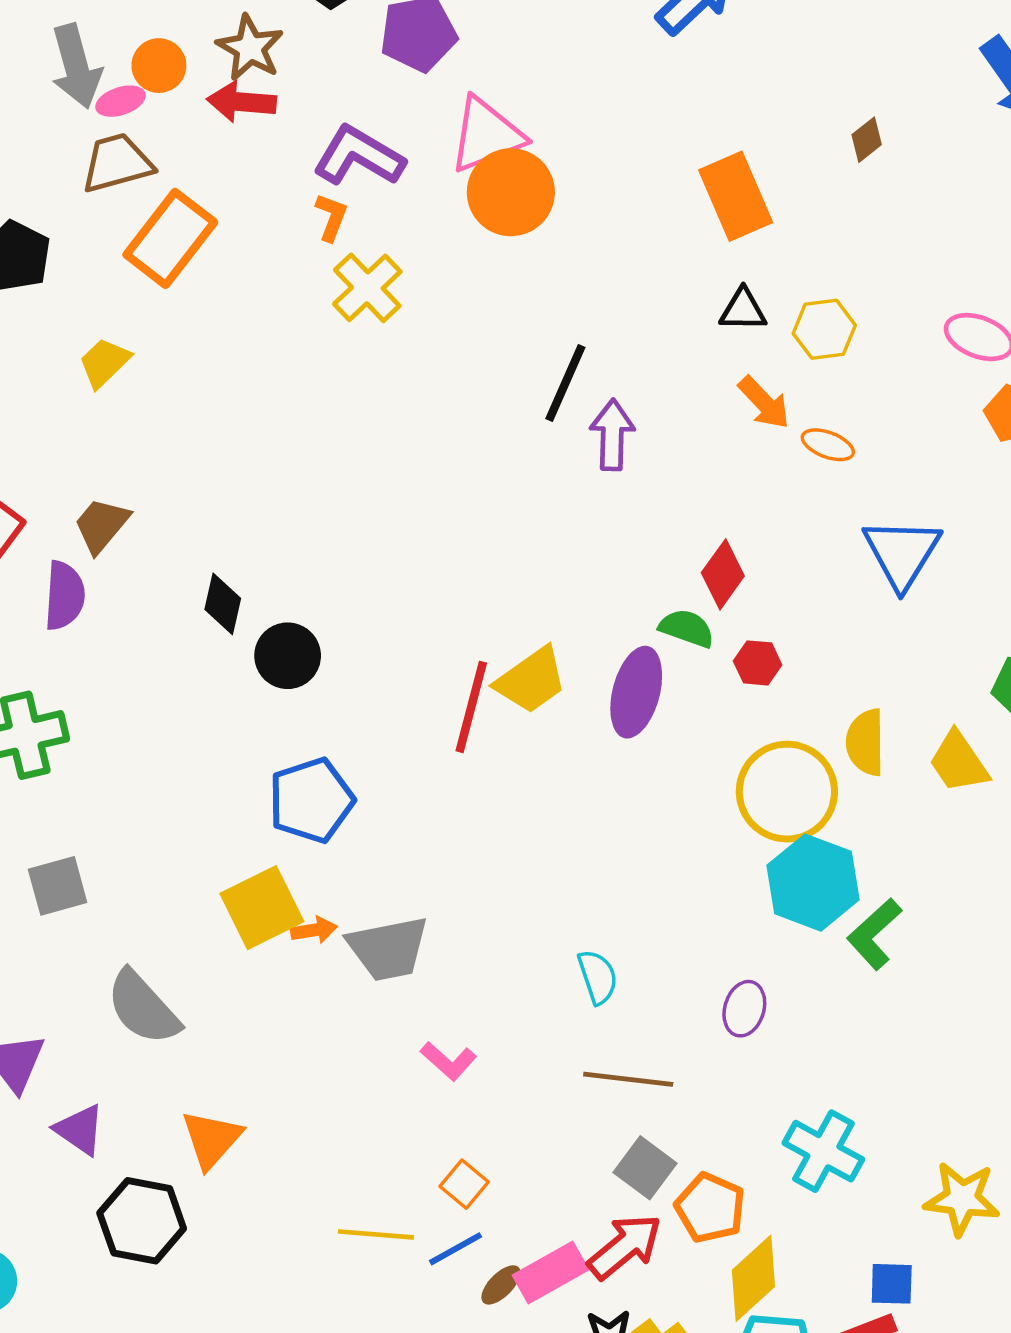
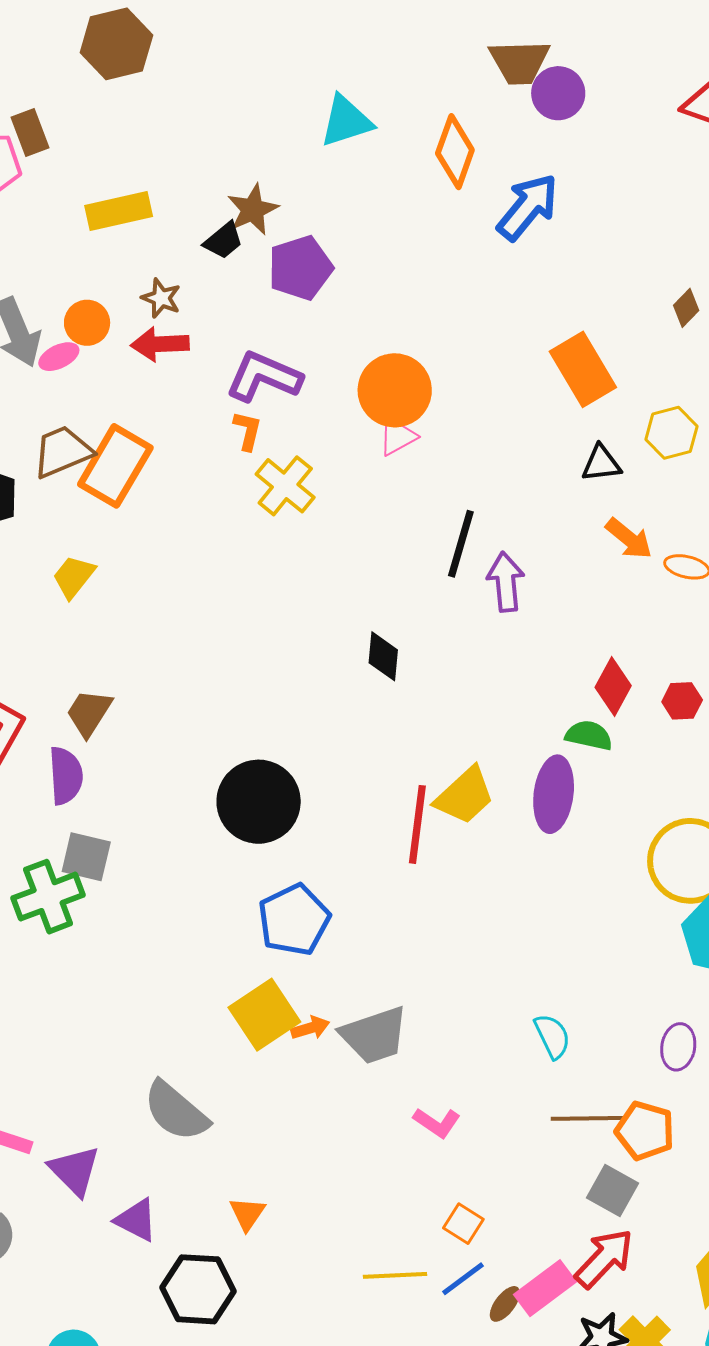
brown star: (250, 48) -> (161, 298), size x0.7
pink triangle: (486, 135) -> (397, 436), moved, size x0.6
brown trapezoid: (117, 163) -> (62, 452), moved
yellow hexagon: (824, 329) -> (671, 433), moved
black diamond: (223, 604) -> (383, 656), moved
black circle: (288, 656) -> (259, 802), size x1.5
red hexagon: (758, 663) -> (682, 701), moved
gray square: (58, 886) -> (86, 857), moved, turned 36
orange triangle: (211, 1139) -> (247, 1214), size x0.7
orange pentagon: (710, 1208) -> (645, 1131), moved

